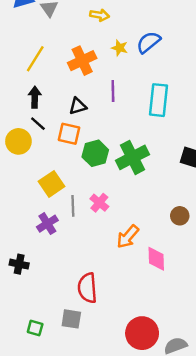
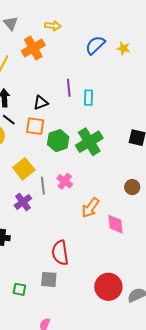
yellow star: (120, 48) -> (123, 48), moved
orange cross: (82, 61) -> (33, 48), moved
cyan rectangle: (159, 100) -> (88, 98), moved, size x0.6

